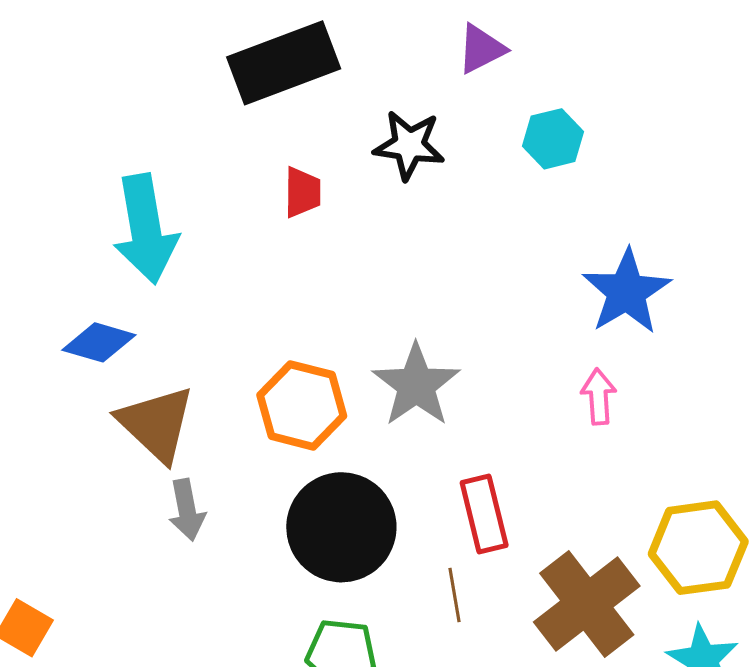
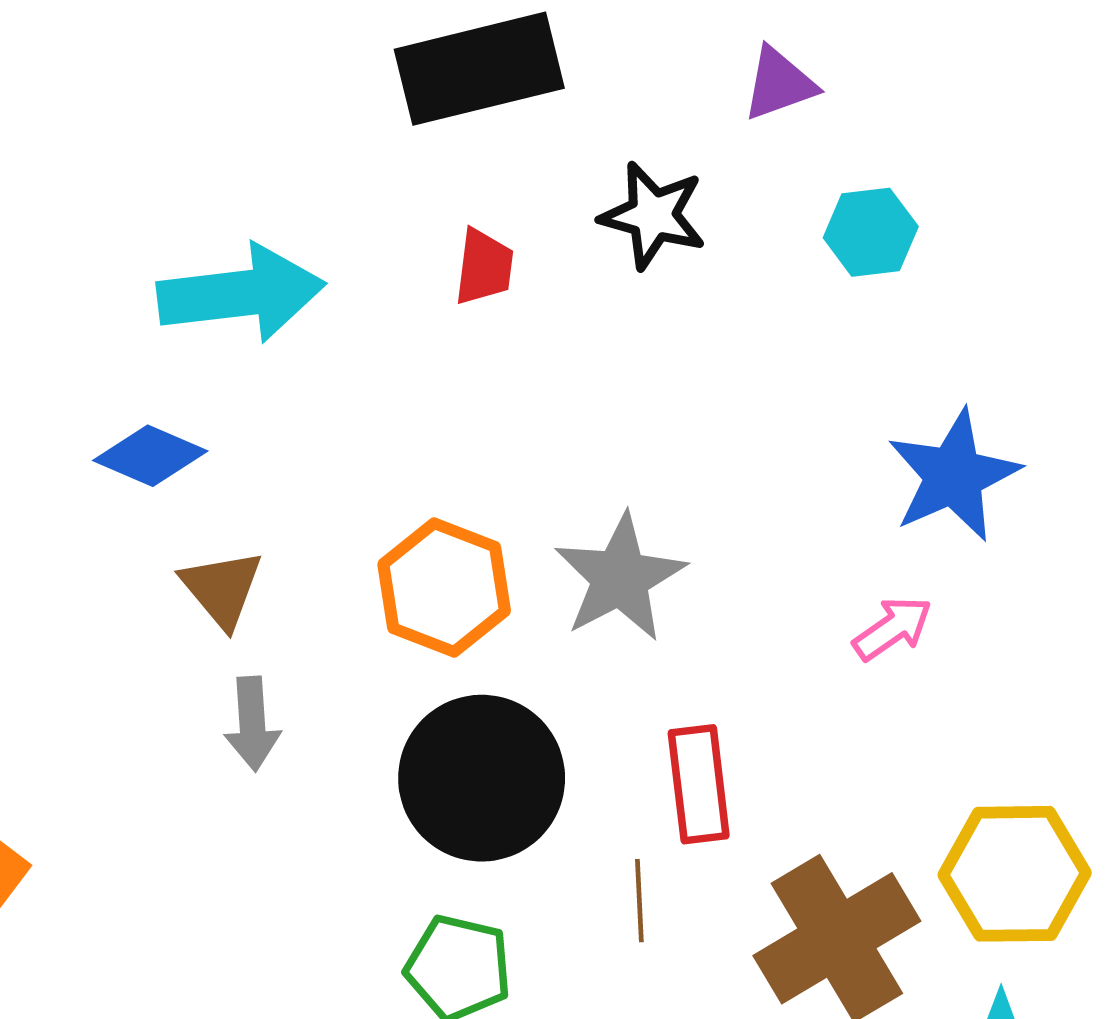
cyan arrow: (145, 229) -> (241, 294), turned -94
pink arrow: (599, 397) -> (892, 628), turned 52
brown triangle: (156, 424) -> (222, 589), size x0.7

